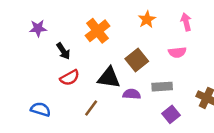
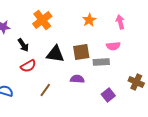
orange cross: (98, 31) -> (42, 20), moved
brown square: (137, 60) -> (81, 52), turned 30
black triangle: (109, 78) -> (55, 54), moved
gray rectangle: (162, 87) -> (101, 62), moved

